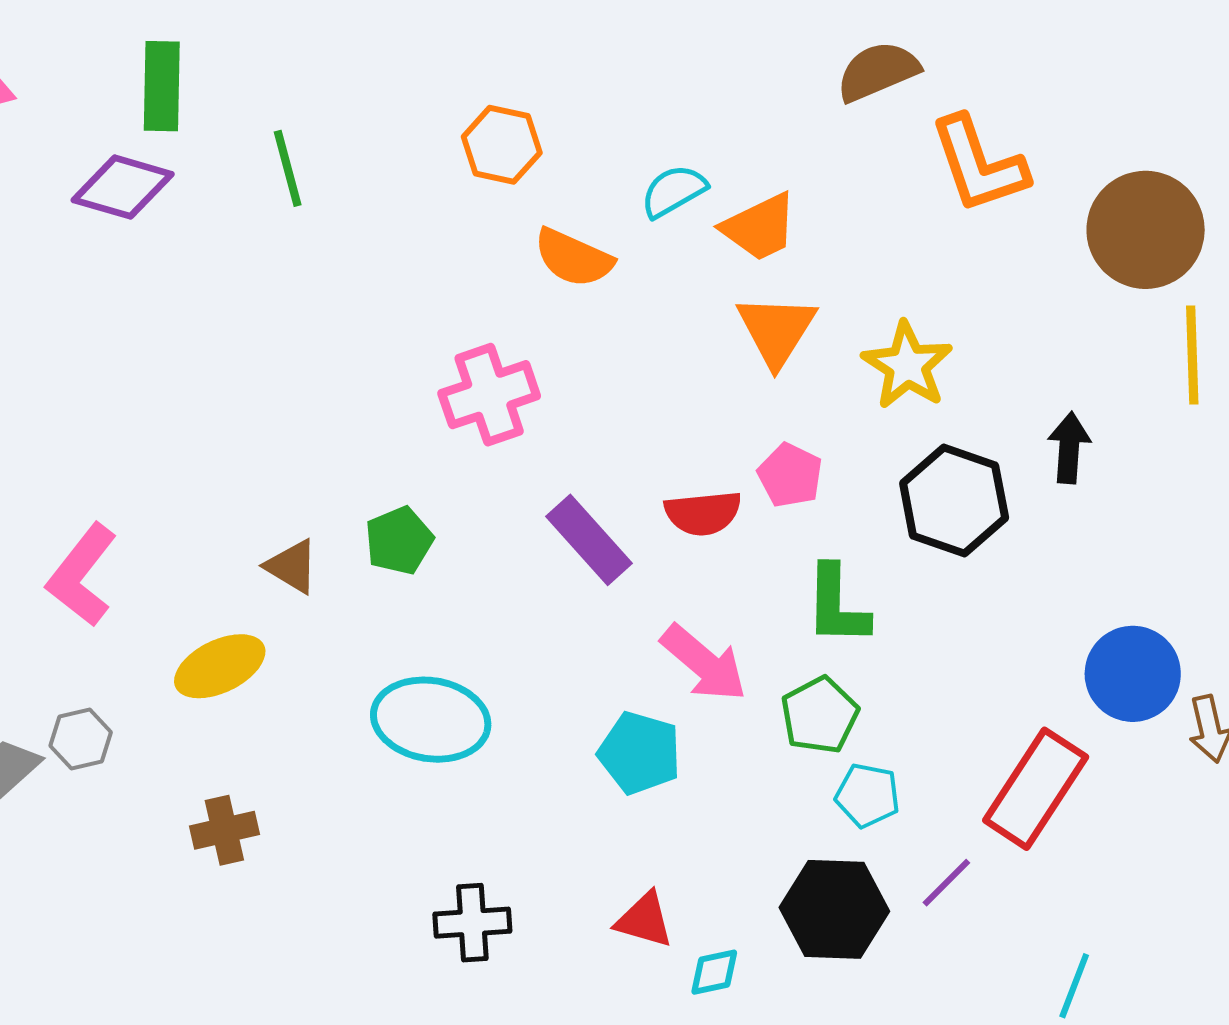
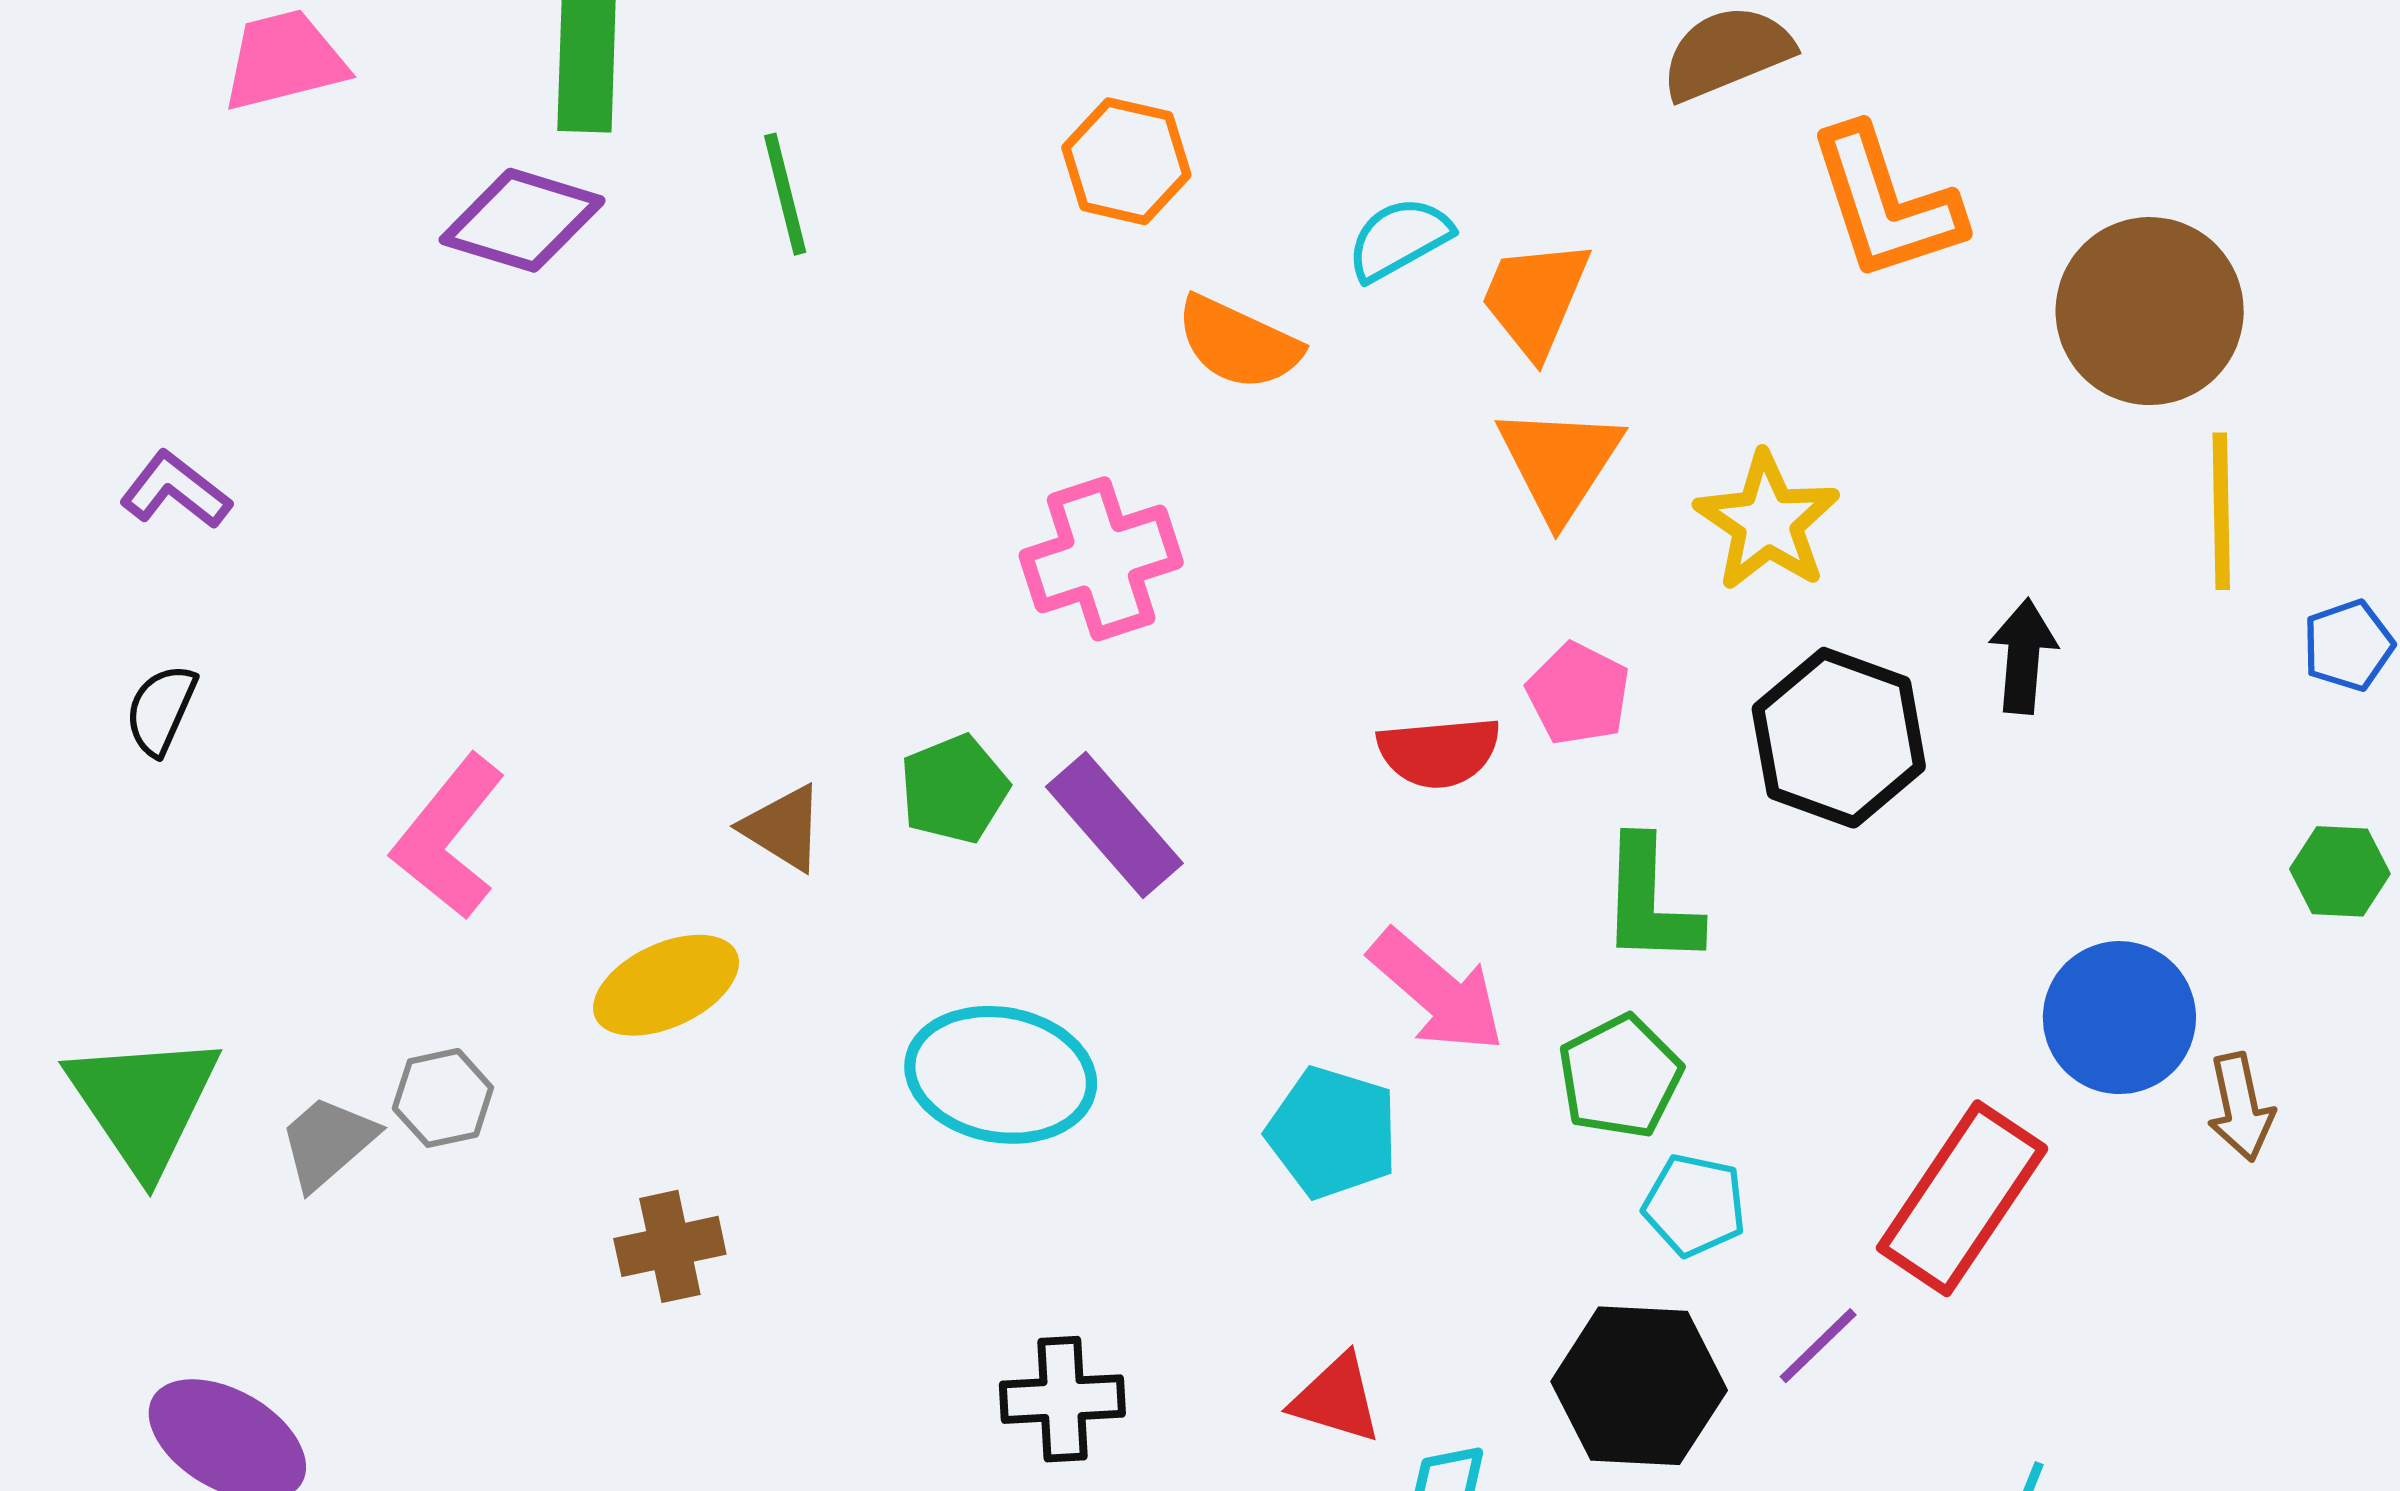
orange trapezoid: (760, 227) -> (1535, 298), turned 138
purple rectangle: (589, 540) -> (1114, 825), moved

